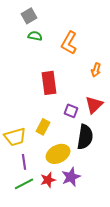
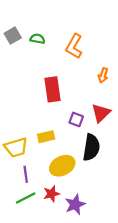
gray square: (29, 16) -> (13, 36), moved
yellow rectangle: (43, 127) -> (46, 137), turned 49
purple star: (71, 177) -> (75, 204), moved

